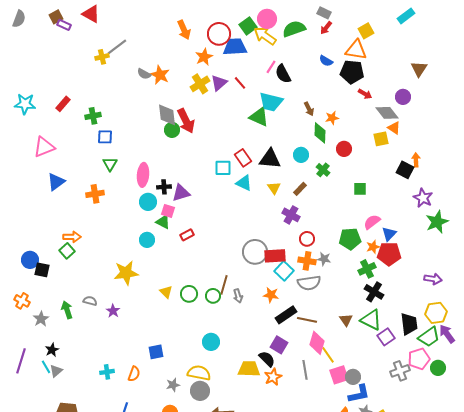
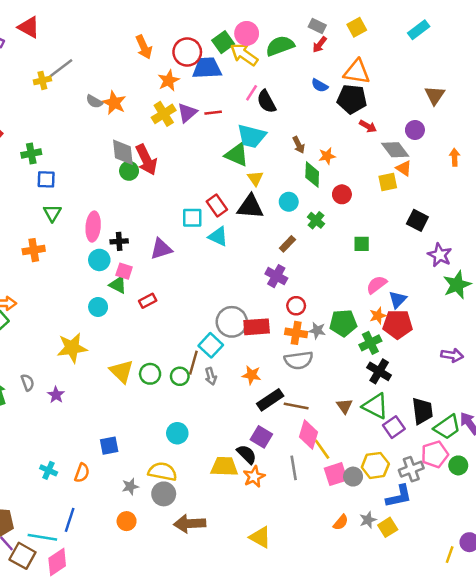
yellow square: (366, 31) -> (357, 27), moved
red line: (240, 83) -> (213, 113), turned -56
orange arrow: (416, 160) -> (455, 157), moved
yellow triangle: (274, 188) -> (255, 178), moved
purple triangle: (181, 193) -> (161, 249), moved
green pentagon: (350, 239) -> (343, 323), moved
cyan square: (284, 271) -> (211, 345), moved
yellow triangle: (166, 292) -> (122, 371), size x1.5
gray semicircle: (90, 301) -> (28, 382), turned 56
yellow hexagon: (436, 313) -> (375, 465), moved
cyan cross: (107, 372) -> (49, 470), turned 32
blue L-shape: (359, 394) -> (399, 496), moved

